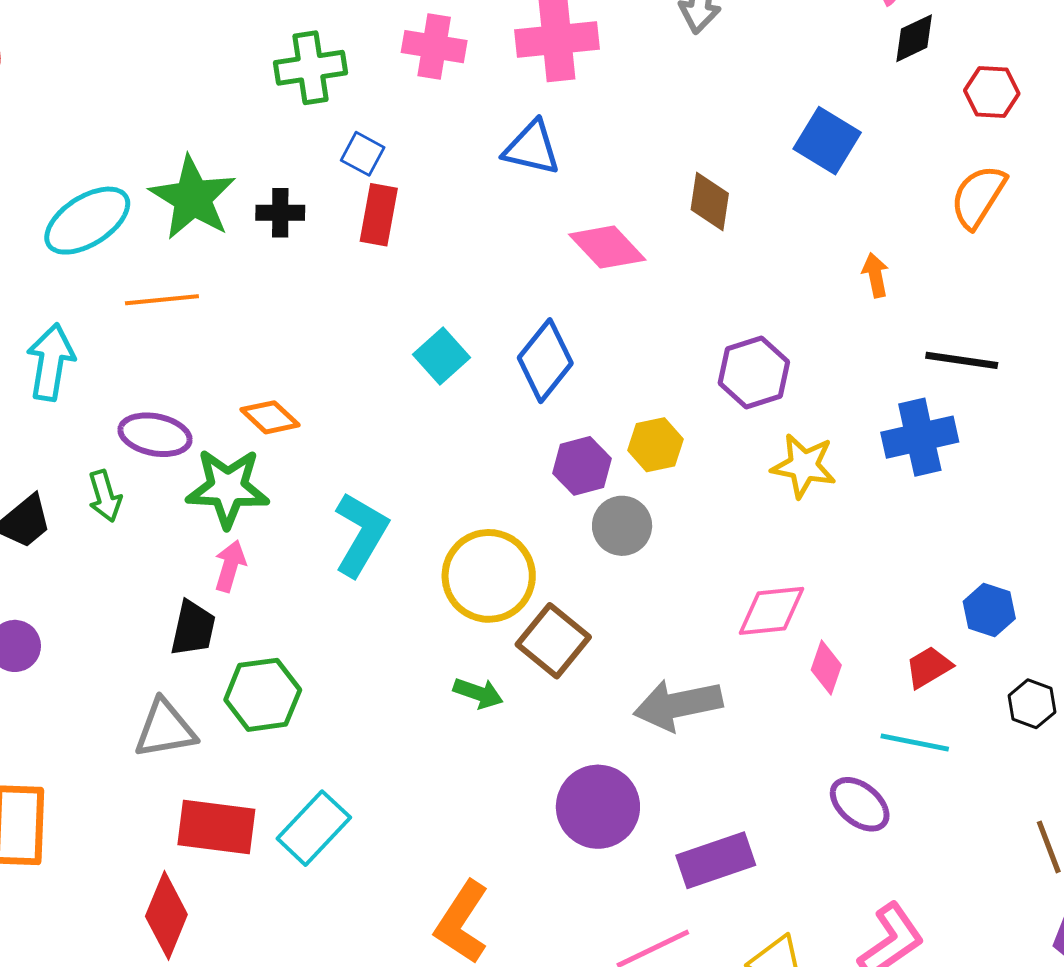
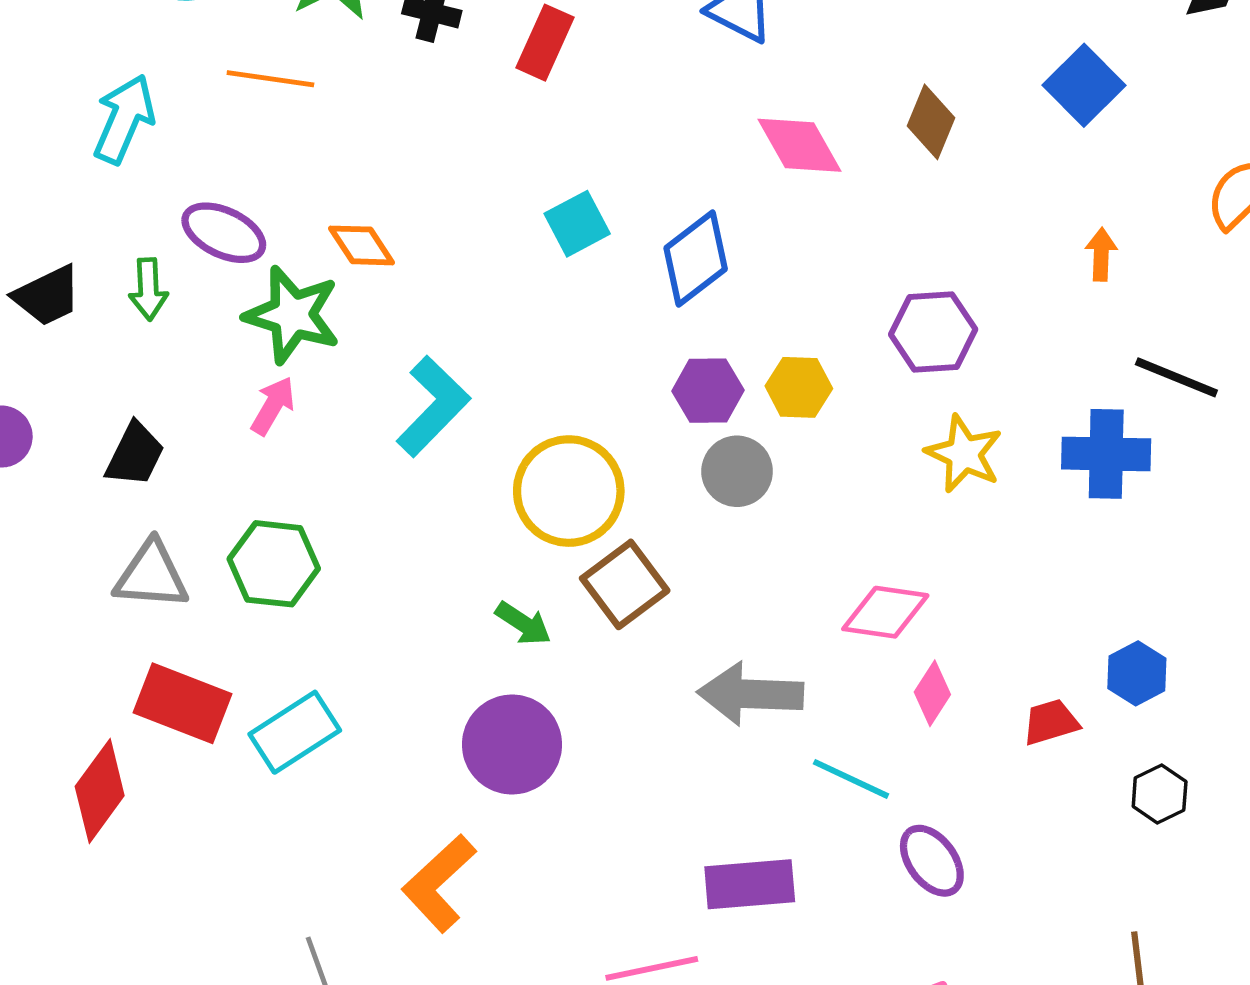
black trapezoid: (193, 628) -> (135, 454), moved
cyan line: (915, 743) -> (851, 779), moved
purple circle: (598, 807) -> (512, 745), moved

